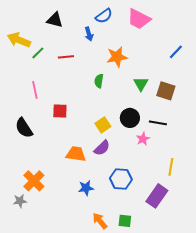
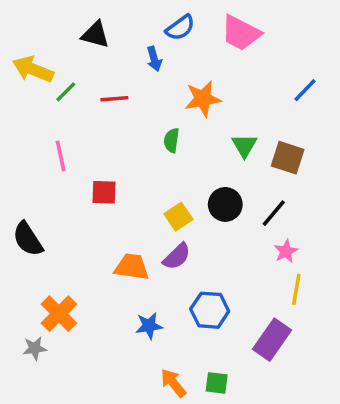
black line: (158, 123) -> (274, 213), turned -60
black semicircle: (24, 128) -> (28, 239), moved
pink star: (143, 139) -> (286, 251), moved

